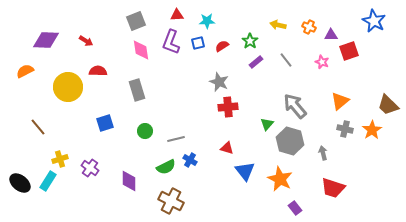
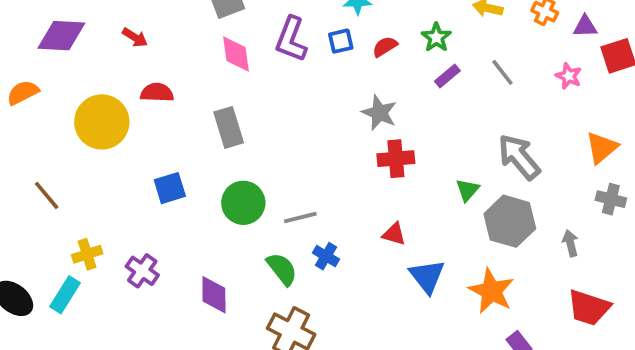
green circle: (145, 131) -> (243, 203), size x1.5
green semicircle: (166, 167) -> (282, 269), turned -102

